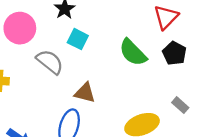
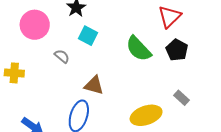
gray semicircle: (50, 62) -> (62, 56), size x0.6

